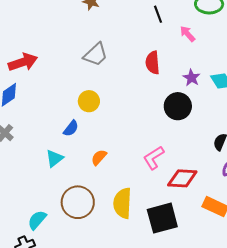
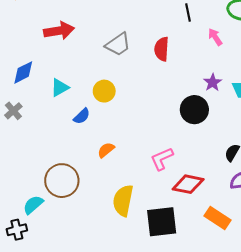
red arrow: (23, 62) -> (59, 31), moved
red semicircle: (153, 63) -> (162, 49), moved
cyan triangle: (55, 158) -> (60, 87), moved
brown circle: (78, 202) -> (62, 181), moved

